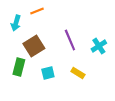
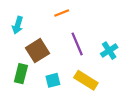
orange line: (37, 11) -> (62, 13), moved
yellow rectangle: (78, 73) -> (86, 80), size x1.5

